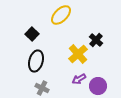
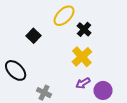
black cross: (96, 40) -> (84, 29), moved
black ellipse: (36, 61) -> (16, 70), moved, turned -60

